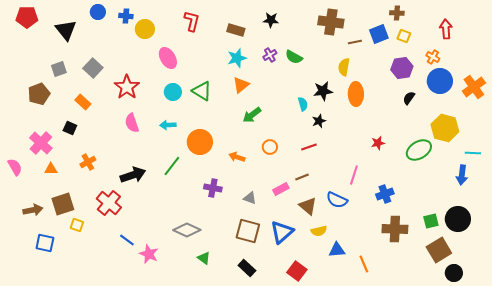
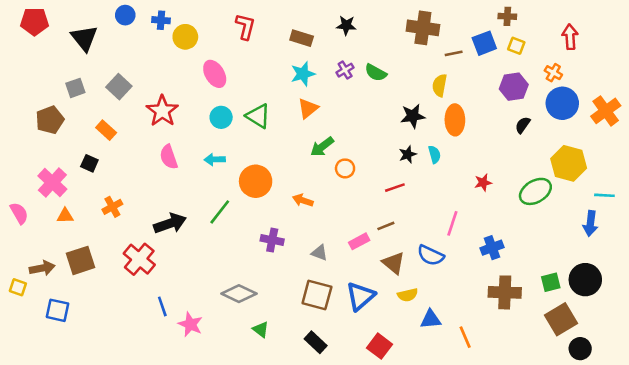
cyan semicircle: (303, 104) -> (434, 154), moved
orange circle: (270, 147) -> (345, 168), moved
yellow square: (77, 225) -> (18, 287), moved
blue line: (127, 240) -> (162, 306), turned 35

